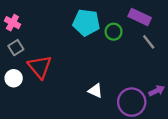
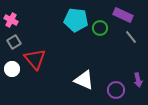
white triangle: (95, 91) -> (84, 80), size x1.5
purple arrow: (157, 91) -> (138, 80), turned 104
purple circle: (132, 102) -> (116, 90), size x0.7

